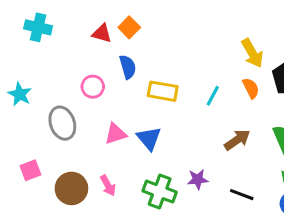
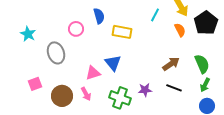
cyan line: (213, 96) -> (155, 15), moved
pink triangle: (116, 134) -> (93, 73), moved
black line: (242, 195) -> (174, 88), moved

